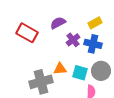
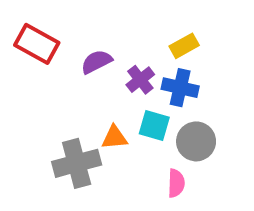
purple semicircle: (58, 23) -> (96, 62), moved
red rectangle: (27, 33) -> (37, 44), moved
cyan square: (80, 73) -> (154, 125), moved

